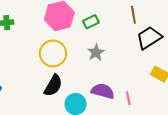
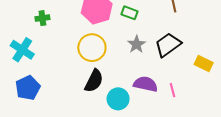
green rectangle: (91, 22) -> (130, 13), turned 49
black trapezoid: (149, 38) -> (168, 45), moved

